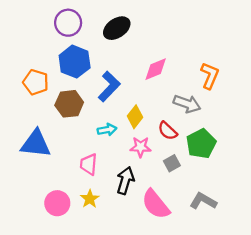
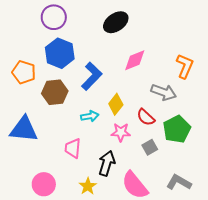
black ellipse: (117, 28) -> (116, 22), moved
yellow star: (90, 199) -> (88, 186), moved

